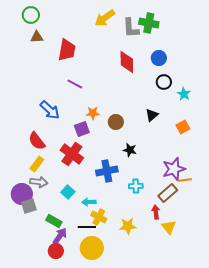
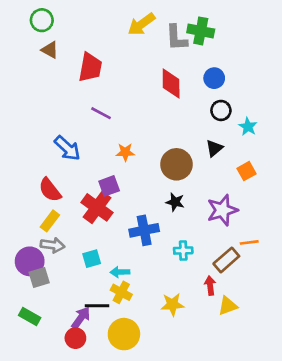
brown triangle: (37, 37) -> (50, 50), turned 32
black triangle: (152, 115) -> (214, 148), moved
brown circle: (116, 122) -> (176, 164), moved, size x1.5
purple square: (82, 129) -> (109, 186), moved
purple star: (174, 169) -> (222, 210), moved
cyan square: (68, 192) -> (92, 259), turned 32
yellow cross: (99, 217) -> (121, 292), moved
green rectangle: (54, 221) -> (30, 317), moved
black line: (87, 227) -> (97, 306), moved
yellow triangle: (169, 227) -> (228, 306), turned 49

